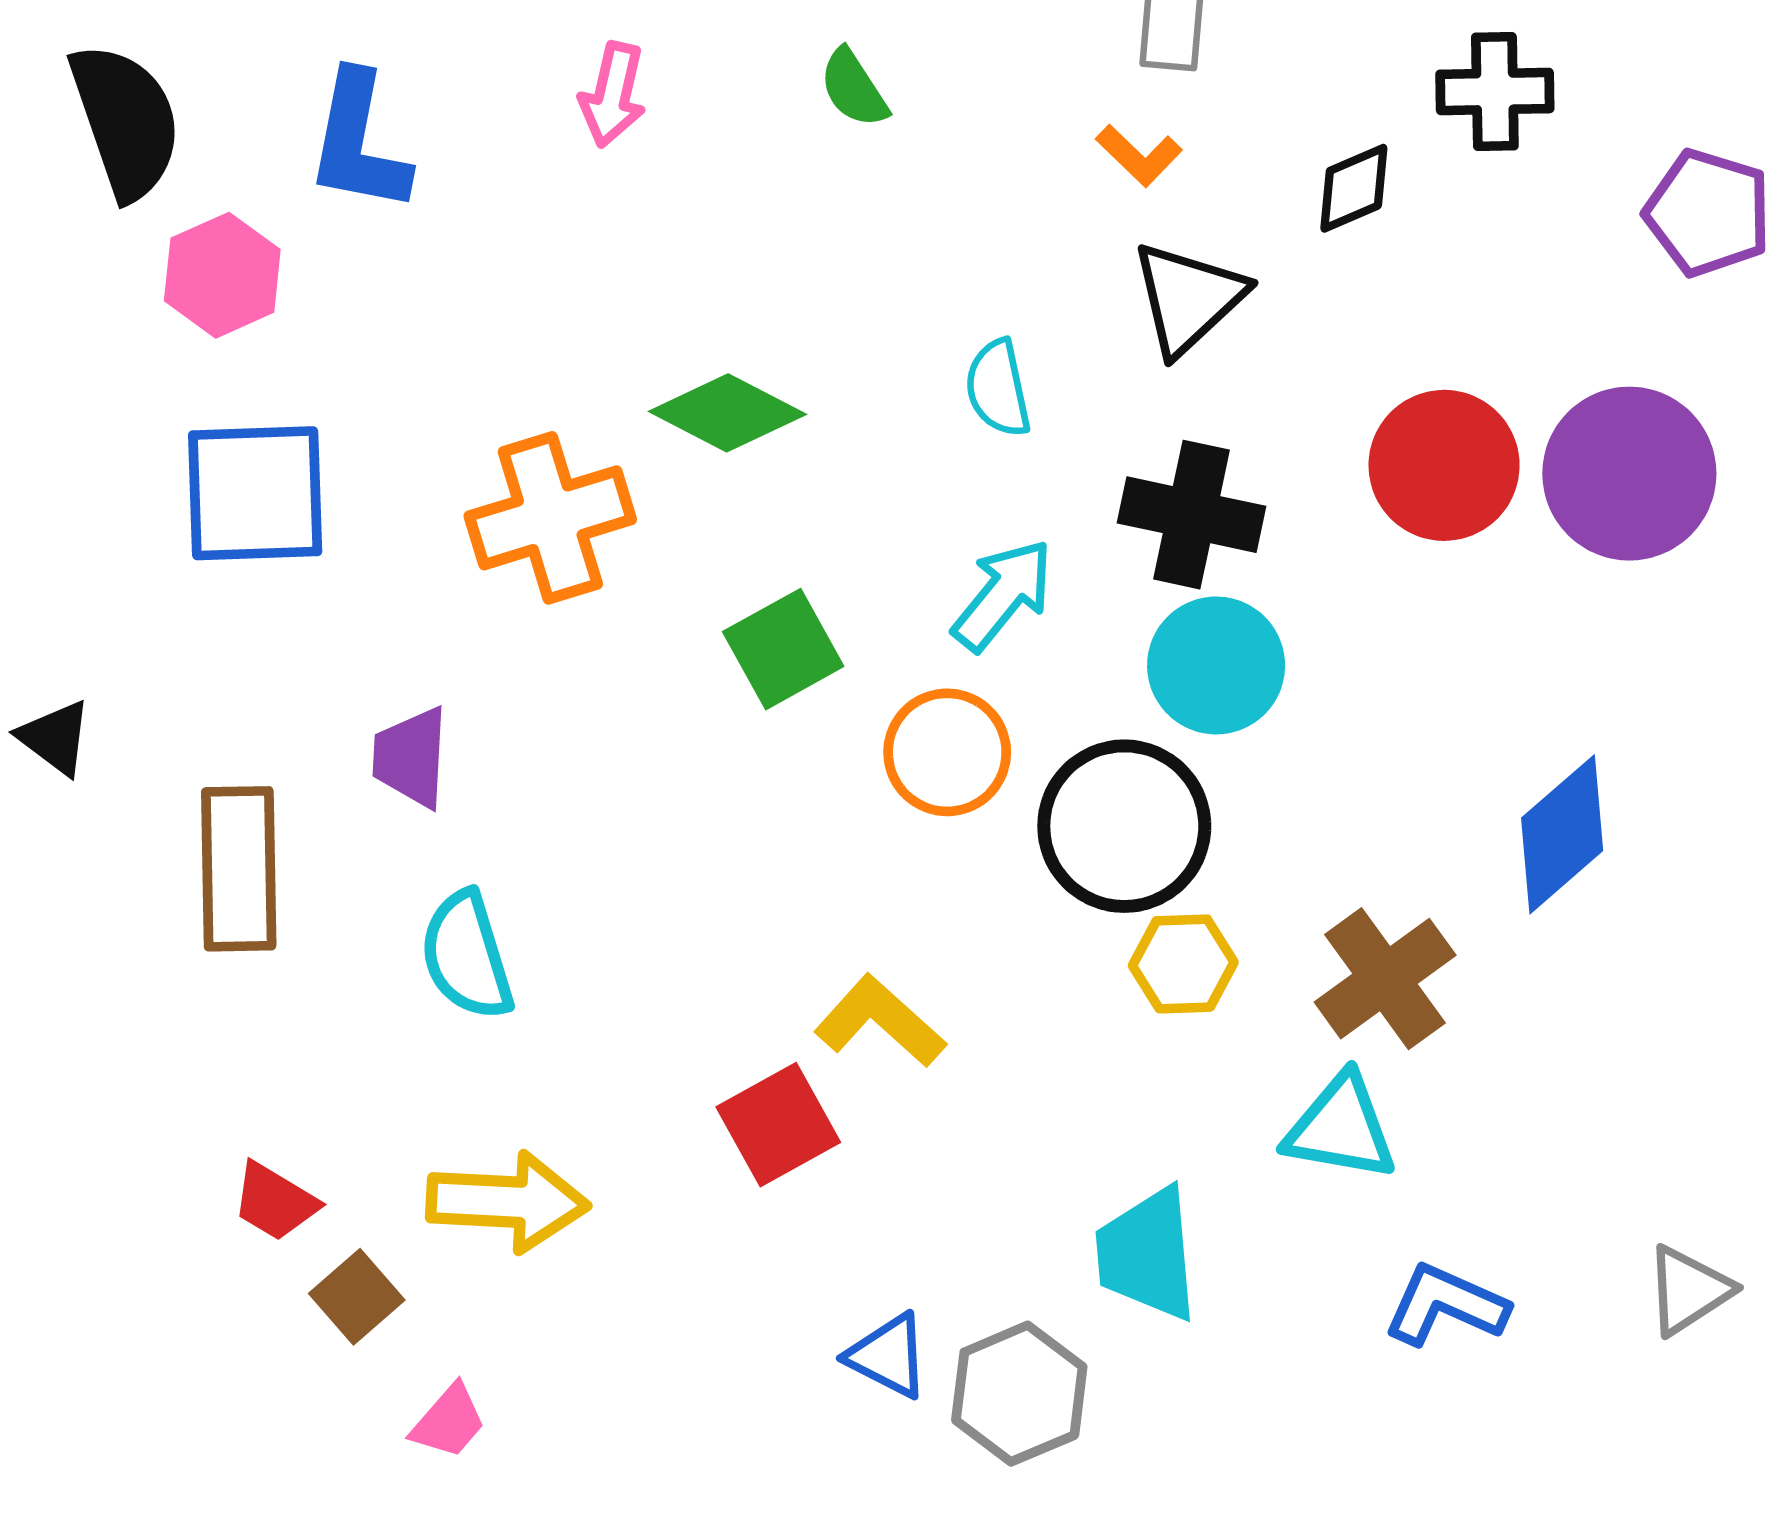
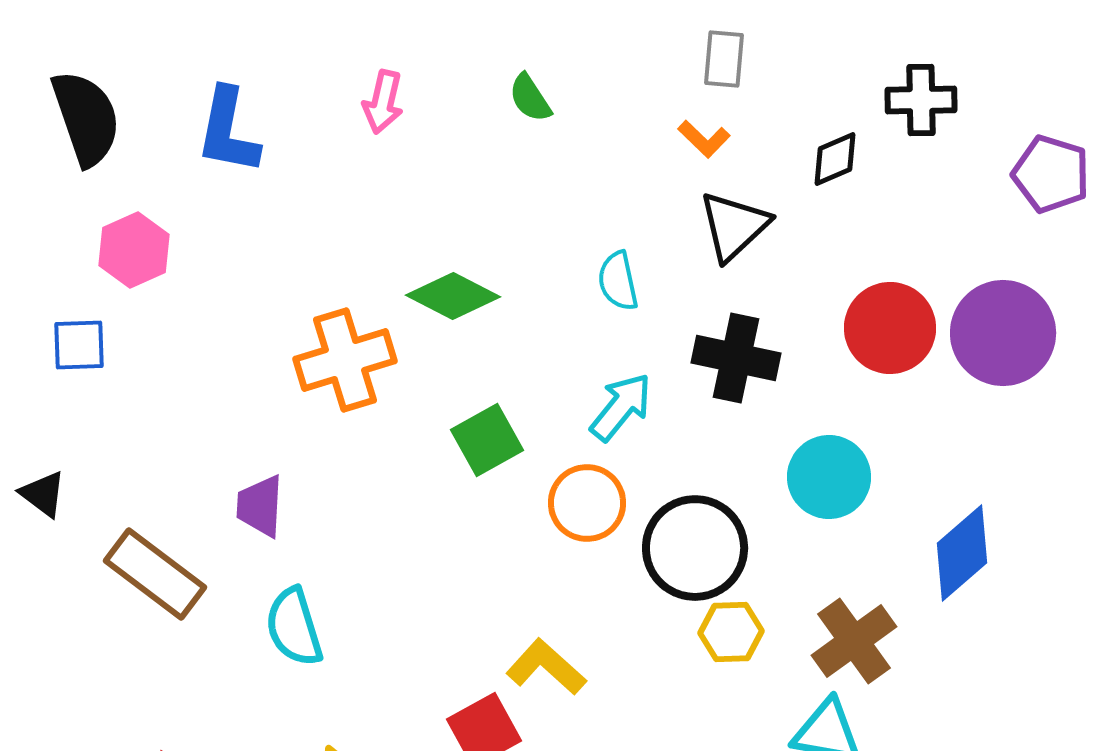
pink hexagon: (222, 275) -> (134, 250), moved
blue square: (255, 493) -> (79, 345), moved, size x0.6
cyan circle: (1216, 665) -> (829, 477), moved
brown rectangle: (239, 869) -> (155, 574), turned -52

